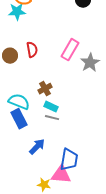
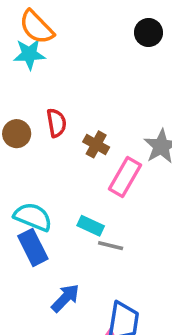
pink rectangle: (70, 50) -> (125, 177), moved
brown cross: (45, 89) -> (96, 144), moved, turned -32
gray line: (52, 118) -> (111, 246), moved

